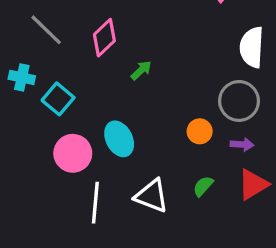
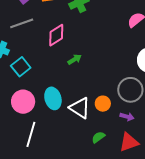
gray line: (46, 30) -> (22, 23), turned -75
white triangle: (152, 196) -> (80, 108), moved

